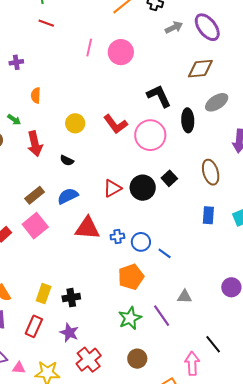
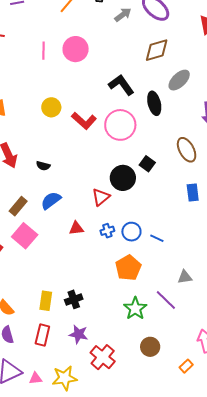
yellow circle: (75, 123) -> (51, 107), moved
red triangle: (112, 188) -> (101, 197), moved
red triangle: (87, 228) -> (76, 228), size x0.6

